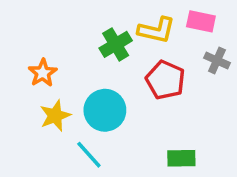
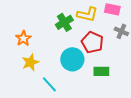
cyan circle: (105, 110) -> (72, 59), moved
green rectangle: (181, 158) -> (101, 71), moved

